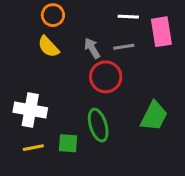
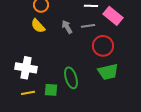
pink rectangle: (161, 32) -> (113, 16), turned -42
red circle: (106, 77) -> (103, 46), moved
green trapezoid: (154, 116) -> (108, 72), turned 50

